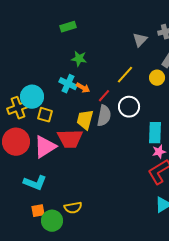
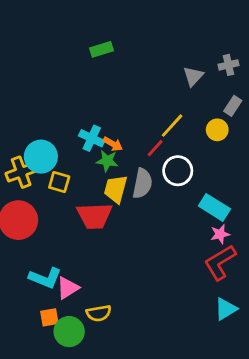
green rectangle: (68, 27) -> (102, 49), moved
green star: (79, 59) -> (107, 161), moved
red line: (104, 96) -> (155, 148), moved
cyan rectangle: (155, 133) -> (214, 207), turned -60
pink triangle: (45, 147) -> (68, 288), moved, size x0.7

